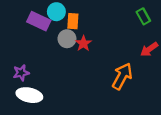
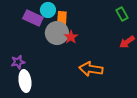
gray circle: (67, 39) -> (57, 33), size x1.5
orange arrow: (122, 76) -> (91, 69), moved, turned -110
white ellipse: (29, 95) -> (25, 81), turned 70

